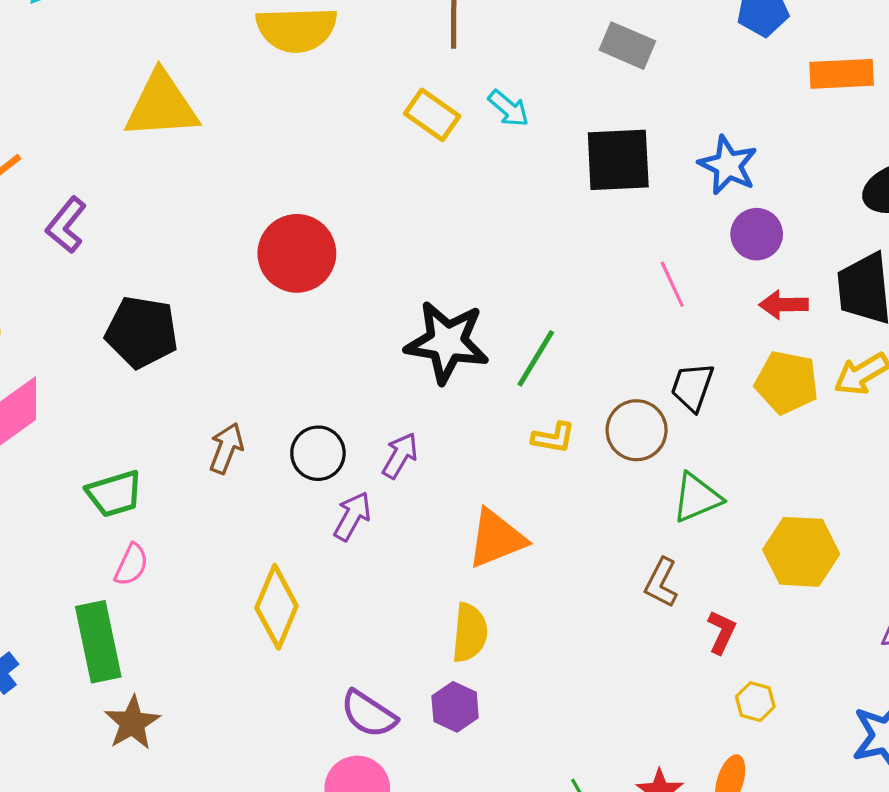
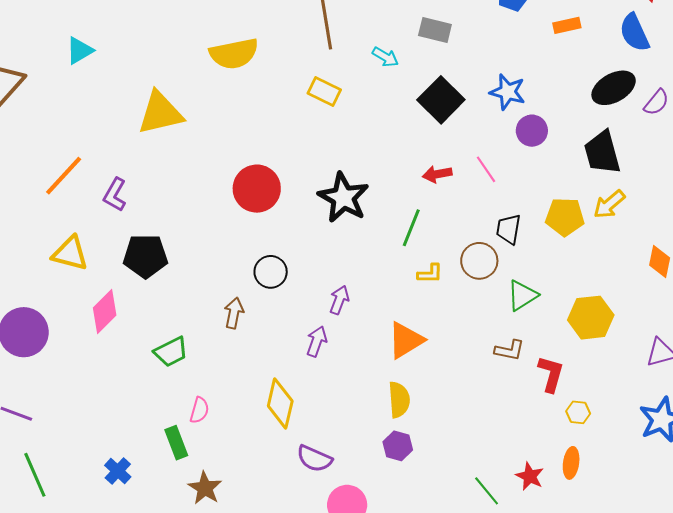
orange rectangle: (842, 74) -> (567, 25), size x0.7
cyan arrow: (509, 108) -> (385, 57), moved
black square: (618, 160) -> (441, 100), turned -33
red arrow: (784, 305) -> (437, 174), moved
black pentagon: (142, 332) -> (145, 256), moved
black star: (447, 342) -> (343, 198), moved, turned 30
black circle: (318, 453) -> (271, 272), moved
pink semicircle: (131, 565) -> (199, 410), moved
brown L-shape: (661, 583) -> (509, 350), turned -96
red L-shape: (722, 632) -> (551, 374), size x1.4
green rectangle: (98, 642) -> (176, 443), size x0.7
purple semicircle: (369, 714) -> (314, 459), moved

